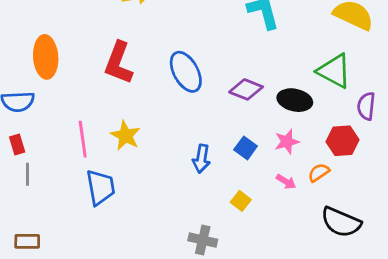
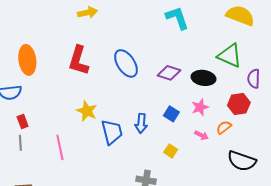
pink line: (83, 139) -> (60, 147), moved
red rectangle: (17, 144) -> (23, 122), moved
blue trapezoid: (101, 187) -> (112, 132), moved

